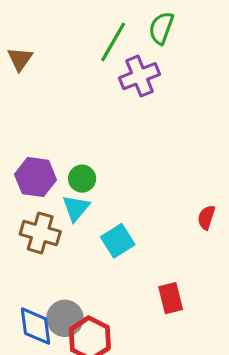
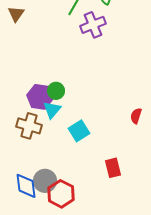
purple hexagon: (35, 177) -> (40, 97), moved

